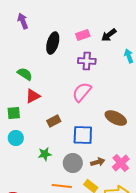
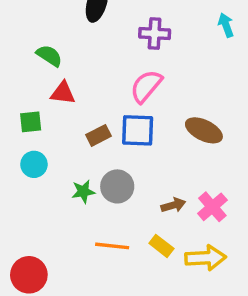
red triangle: (33, 96) -> (63, 93), turned 35
blue square: (83, 135) -> (138, 130), moved
gray circle: (73, 163) -> (117, 186), moved

